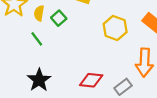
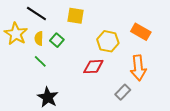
red diamond: (91, 80) -> (93, 67), moved

